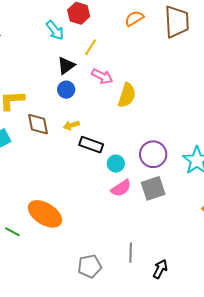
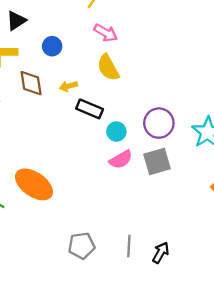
black triangle: (66, 65) -> (16, 21), moved
blue circle: (66, 90) -> (52, 46), moved
yellow semicircle: (127, 95) -> (108, 68), moved, turned 130
gray line: (131, 253) -> (129, 246), moved

